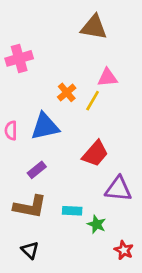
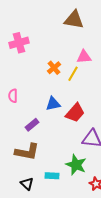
blue triangle: (45, 126) -> (53, 104), moved, size x0.7
cyan rectangle: (72, 211) -> (52, 176), moved
green star: (97, 224) -> (76, 165), size x1.5

